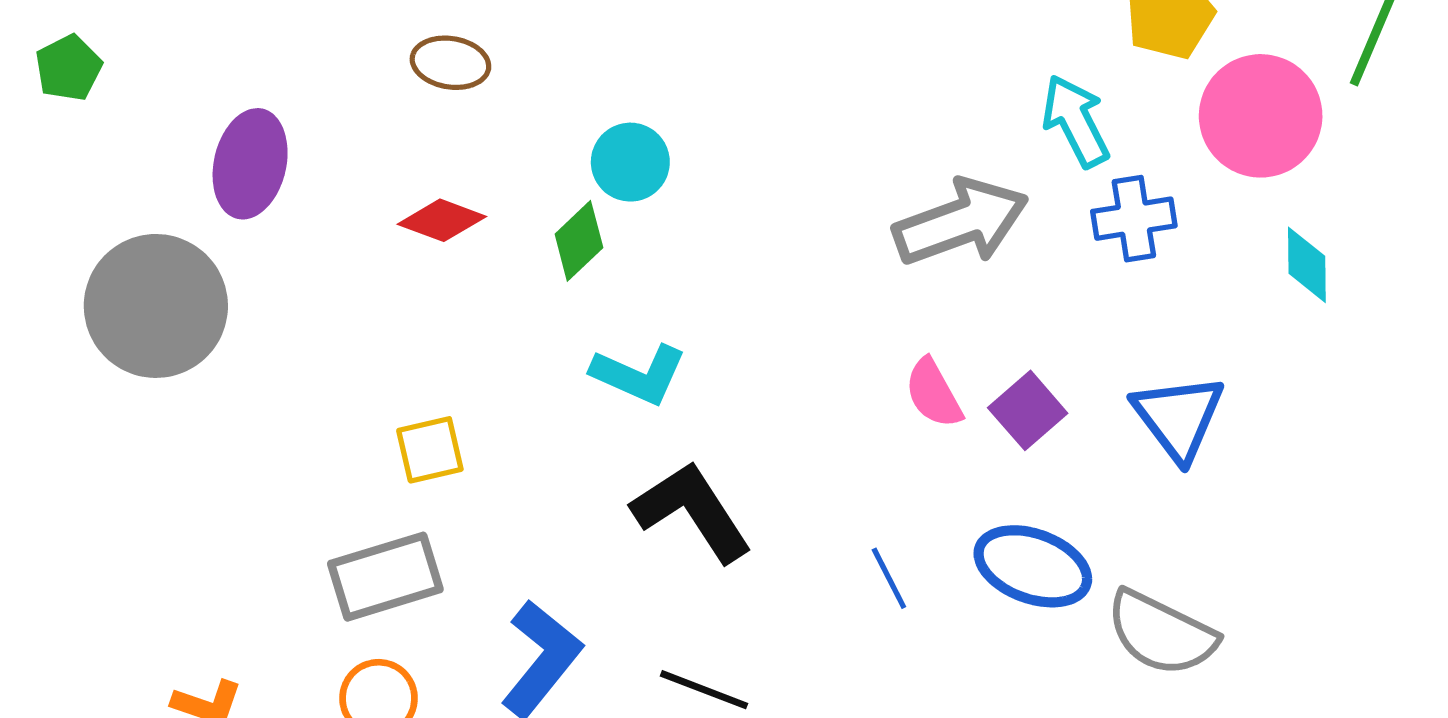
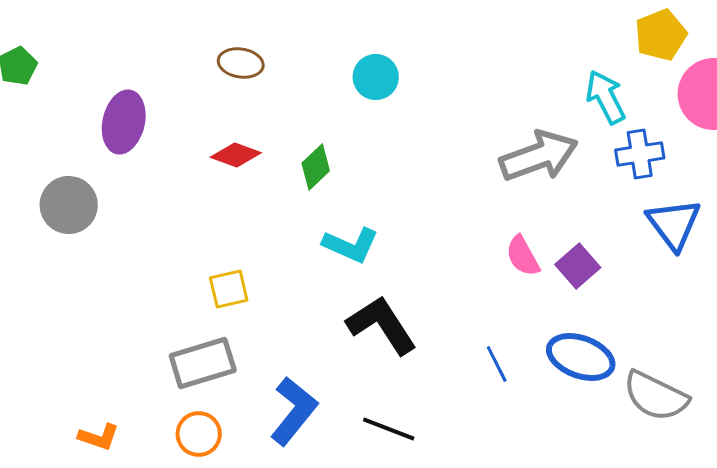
cyan circle: (630, 162) -> (376, 77), moved
gray circle: (156, 306) -> (69, 205), size x0.7
blue triangle: (1178, 417) -> (674, 224), moved

